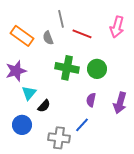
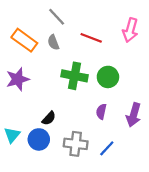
gray line: (61, 19) -> (57, 17), moved, turned -30
cyan triangle: (29, 93) -> (12, 135), moved
blue circle: (22, 125) -> (39, 139), moved
blue line: (82, 125) -> (107, 148), moved
gray cross: (59, 138) -> (76, 144), moved

